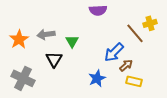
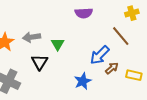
yellow cross: (150, 23) -> (132, 13), moved
yellow rectangle: (134, 81) -> (134, 75), moved

